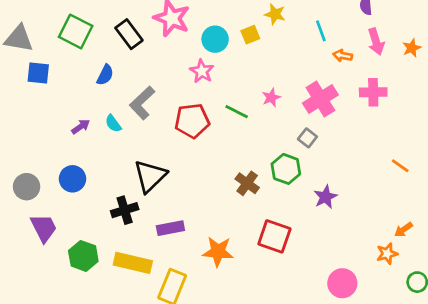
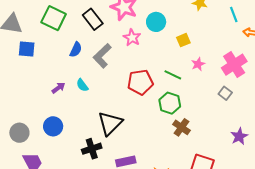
yellow square: (250, 35) -> (183, 40), moved
pink star: (202, 71) -> (132, 38), moved
gray L-shape: (142, 103) -> (102, 56), moved
green hexagon: (286, 169) -> (170, 103), moved

